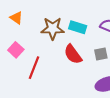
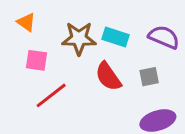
pink square: (16, 50) -> (36, 60), moved, turned -35
red line: (34, 68) -> (51, 95), turned 30

